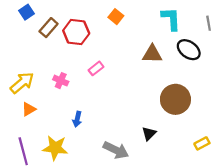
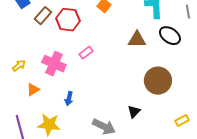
pink cross: (61, 81) -> (54, 64), size x1.6
yellow arrow: (22, 83) -> (19, 66), size x0.6
orange triangle: (29, 109) -> (33, 90), moved

